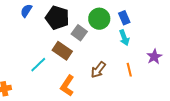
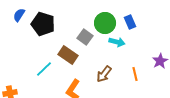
blue semicircle: (26, 11) -> (19, 15), moved
black pentagon: (57, 18) -> (43, 24), moved
cyan arrow: (124, 38) -> (117, 42), moved, turned -56

